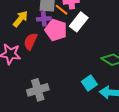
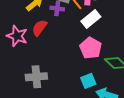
pink pentagon: (56, 30) -> (91, 48), moved

